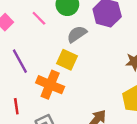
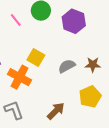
gray semicircle: (77, 34) -> (67, 66), moved

